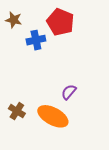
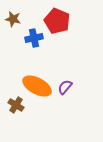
orange ellipse: (53, 116) -> (37, 86), moved

